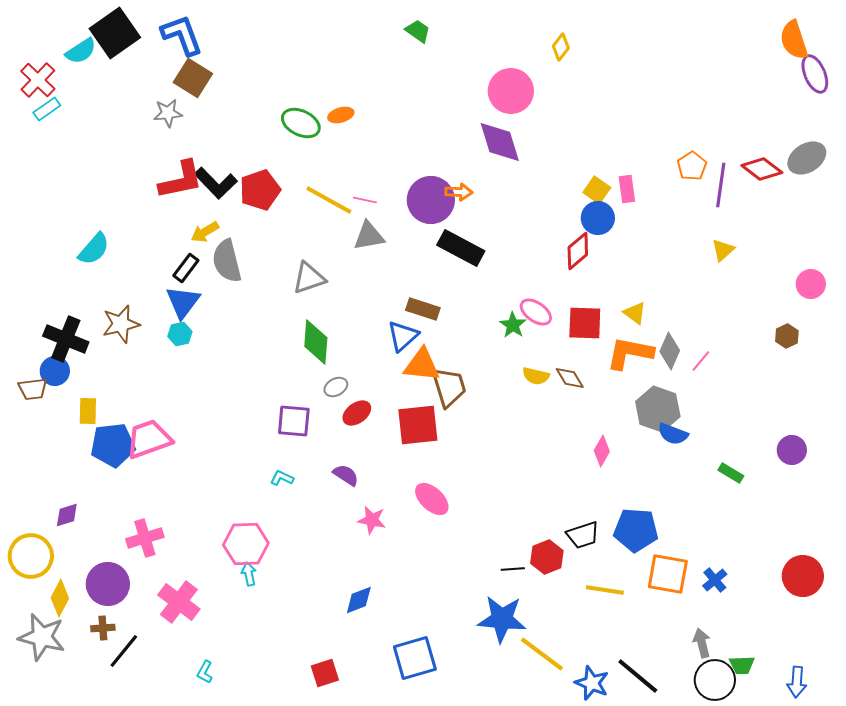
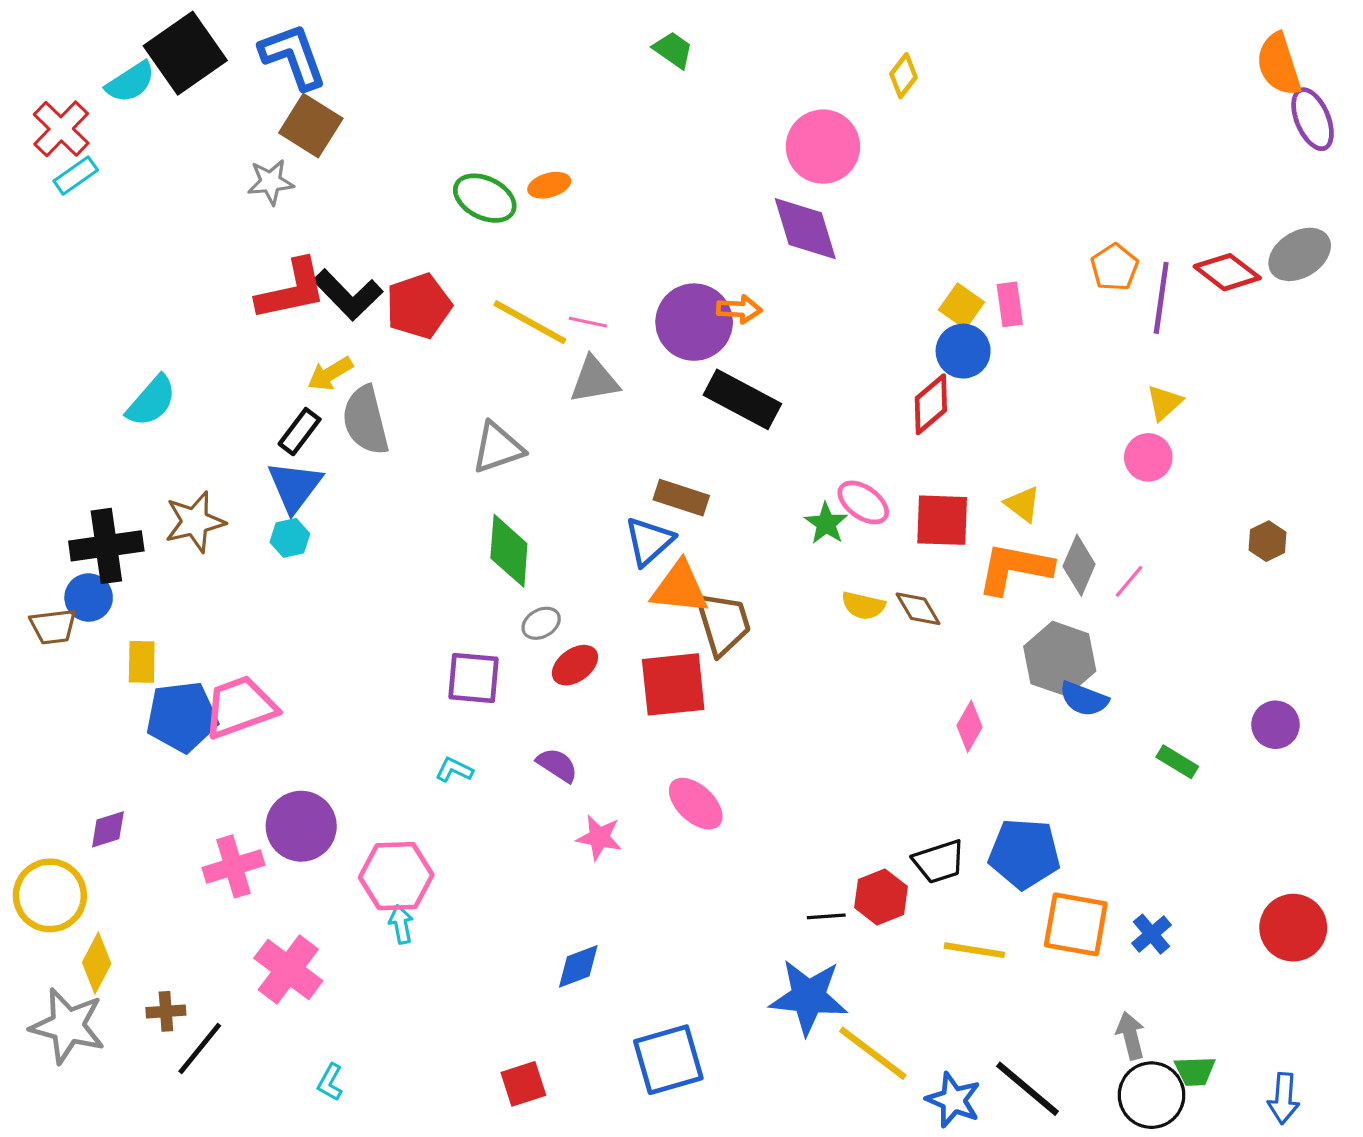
pink circle: (811, 284) -> (1148, 457), moved
black cross: (66, 339) -> (106, 546), turned -30
purple circle: (108, 584) -> (301, 826), moved

